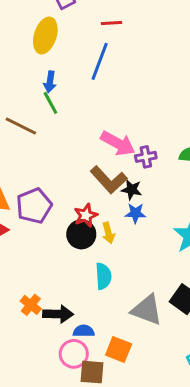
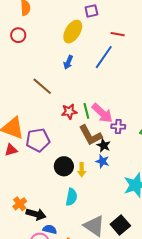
green line: (50, 103) -> (86, 111), moved
red star: (86, 215) -> (69, 112), moved

